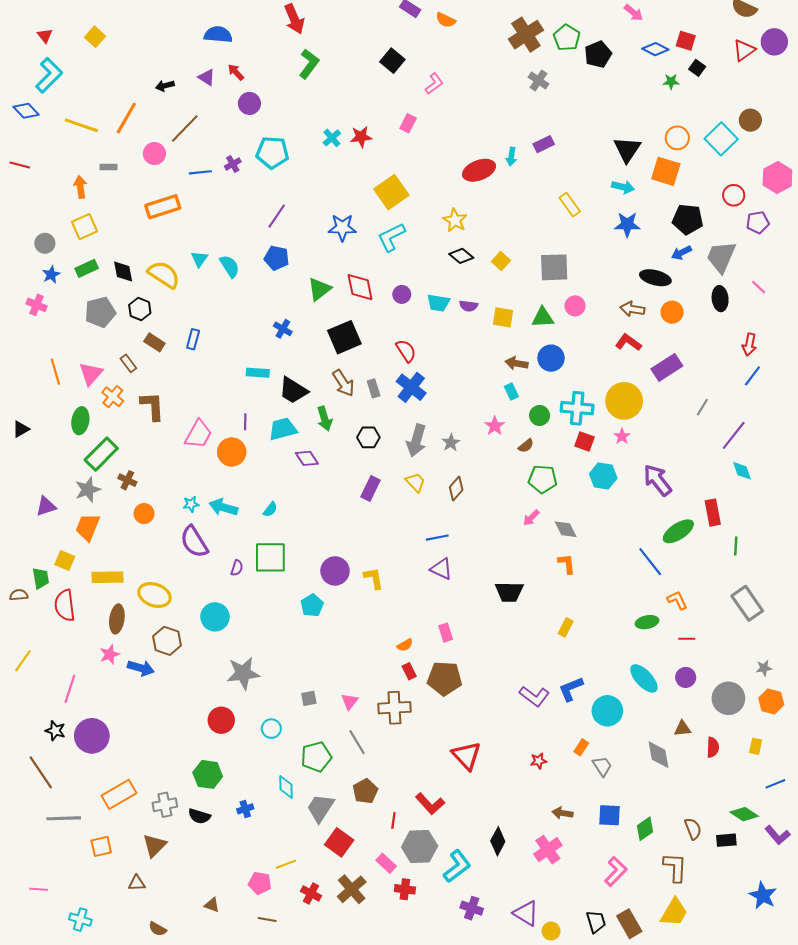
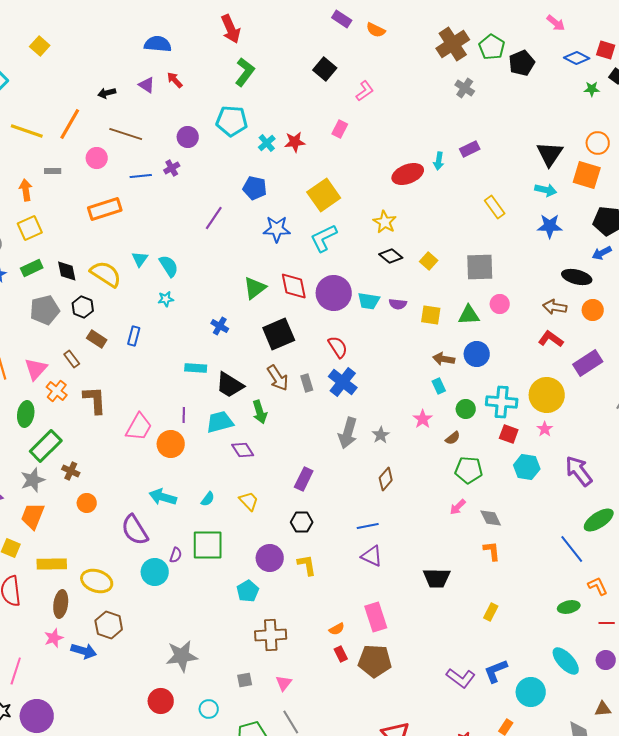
purple circle: (249, 103) -> (188, 137), moved
brown line: (185, 128) -> (126, 134), turned 64
cyan pentagon: (272, 152) -> (232, 121), moved
blue pentagon: (277, 258) -> (255, 188), moved
purple circle: (402, 294) -> (334, 293), size x2.0
black hexagon: (368, 437) -> (302, 522), moved
yellow trapezoid: (415, 482) -> (249, 501), moved
cyan star: (191, 504) -> (166, 299), moved
cyan circle: (215, 617) -> (155, 572), moved
pink rectangle: (446, 633) -> (376, 617), size x1.6
brown cross: (394, 708) -> (271, 635), moved

